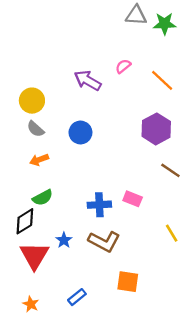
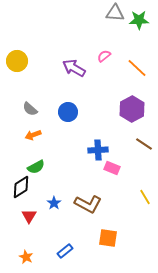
yellow circle: (32, 101) -> (17, 61), moved
blue cross: (99, 205) -> (98, 150), moved
red triangle: (34, 256) -> (29, 216), size x0.6

